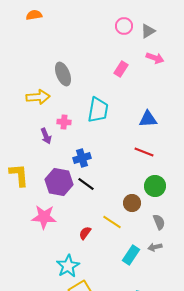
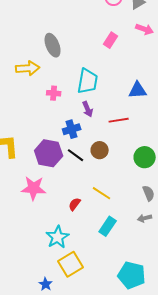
purple arrow: (46, 136) -> (88, 109), moved
red line: (144, 152) -> (119, 120), moved, turned -30
brown circle: (132, 203) -> (100, 150), moved
cyan rectangle: (131, 255) -> (108, 226), moved

